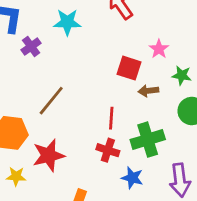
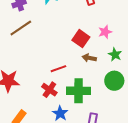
brown line: (51, 101) -> (21, 28), moved
red line: (111, 118) -> (58, 69), turned 49

